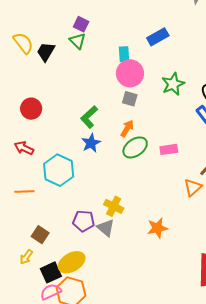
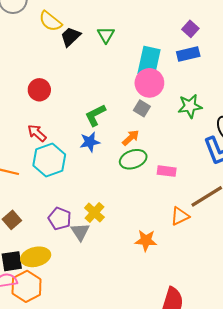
purple square: (81, 24) -> (190, 29), moved
yellow semicircle: (23, 43) -> (50, 21), turned 150
cyan rectangle: (124, 54) -> (149, 62), size x1.8
red arrow: (24, 148) -> (37, 133), moved
orange star: (157, 228) -> (146, 240), moved

